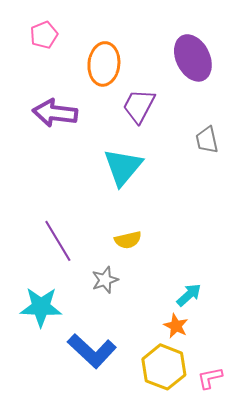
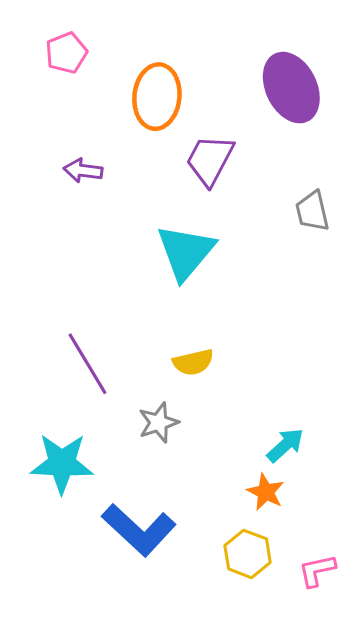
purple arrow: (55, 113) -> (83, 171), size x0.6
yellow hexagon: (164, 367) -> (248, 554), size x0.7

